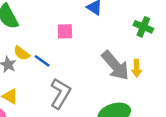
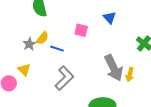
yellow semicircle: (22, 53) -> (42, 38), turned -104
blue line: (42, 61) -> (57, 49), turned -32

